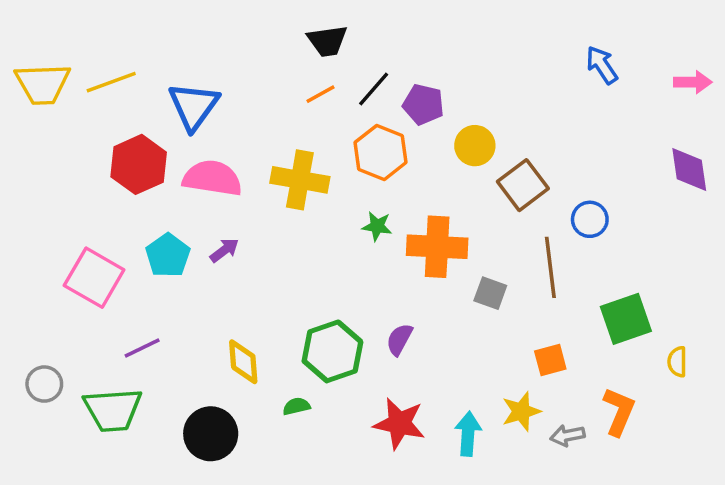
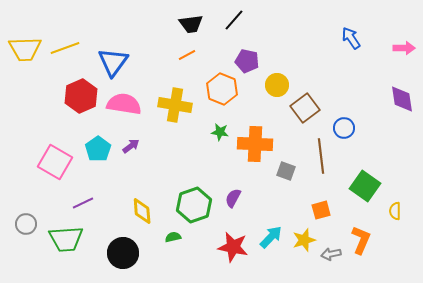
black line: (374, 89) -> (234, 20), moved
green square: (626, 319) -> (365, 186), turned -36
cyan arrow: (468, 434) -> (271, 237), moved, turned 40

